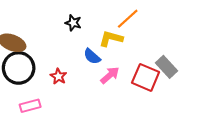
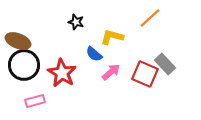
orange line: (128, 19) -> (150, 18), moved
red star: (58, 76) -> (62, 73), size x1.8

